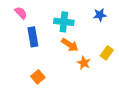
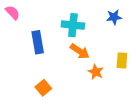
pink semicircle: (21, 13) -> (13, 13), moved
yellow rectangle: (107, 53) -> (122, 60), turned -32

